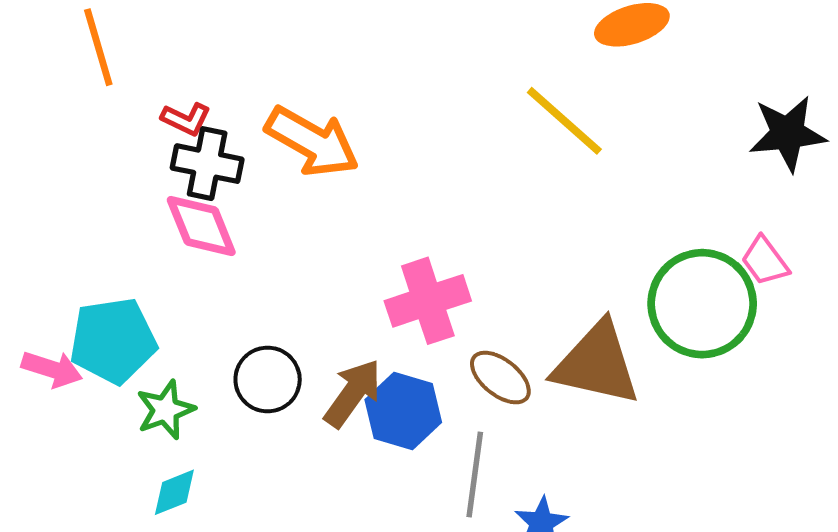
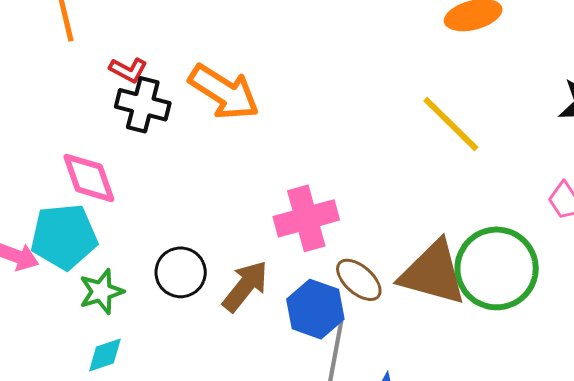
yellow line: (564, 121) -> (451, 124), moved
pink diamond: (201, 226) -> (89, 178), moved
green circle: (702, 304) -> (497, 268), moved
blue hexagon: (403, 411) -> (315, 309), moved

